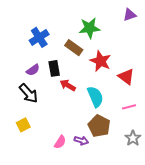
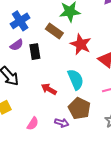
purple semicircle: (33, 70) -> (17, 45), moved
red arrow: (68, 85) -> (49, 89), moved
pink semicircle: (60, 142) -> (33, 124), moved

